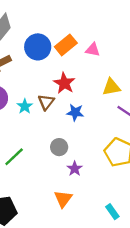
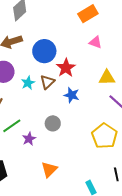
orange rectangle: (66, 45) -> (88, 14), moved
blue circle: (38, 47) -> (44, 51), moved
purple star: (75, 169) -> (29, 139), moved

